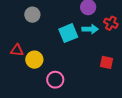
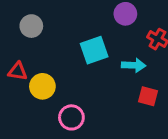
gray circle: (32, 15) -> (31, 26), moved
cyan arrow: (90, 29) -> (134, 65), moved

